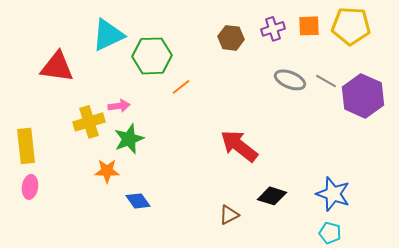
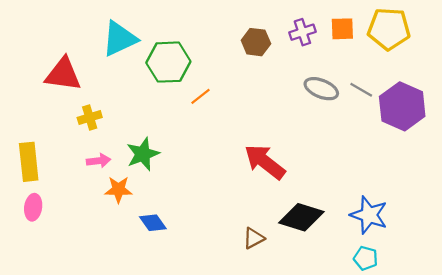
pink arrow: (119, 106) -> (99, 161), moved
yellow cross: (89, 122) -> (90, 117), moved, size x0.7
black diamond: (272, 196) -> (301, 217), size x1.4

